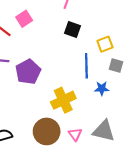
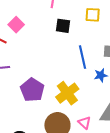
yellow square: (105, 44) -> (93, 15), moved, turned 35
purple pentagon: (28, 72) -> (32, 90), moved

